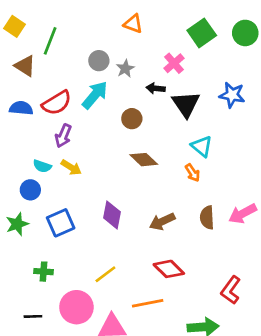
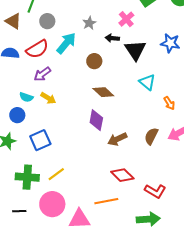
gray circle: (99, 61) -> (47, 21), moved
purple arrow: (63, 136) -> (42, 74), turned 30
orange arrow: (192, 173) -> (169, 103), moved
purple diamond: (112, 215) -> (96, 120), moved
brown semicircle: (207, 218) -> (151, 136), turned 30
green cross: (44, 272) -> (27, 177), size x1.6
yellow line: (105, 274) -> (56, 174), moved
red L-shape: (231, 290) -> (155, 191), moved, turned -95

